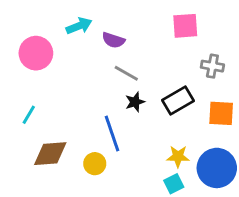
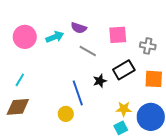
cyan arrow: (79, 26) -> (55, 37), moved
pink square: (185, 26) -> (118, 35), moved
black star: (135, 102) -> (100, 81), moved
brown diamond: (50, 154) -> (18, 107), moved

